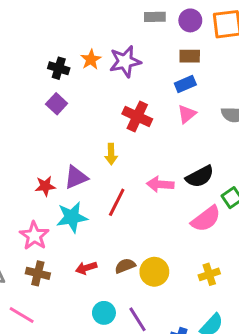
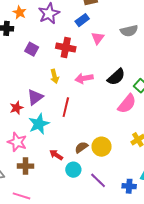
orange star: (91, 60) -> (20, 12), moved
blue rectangle: (185, 84) -> (82, 20), moved
purple square: (57, 104) -> (32, 49), moved
pink arrow: (160, 184) -> (84, 78), moved
red arrow: (86, 268) -> (56, 155), turned 64
cyan circle: (104, 313) -> (73, 170), moved

